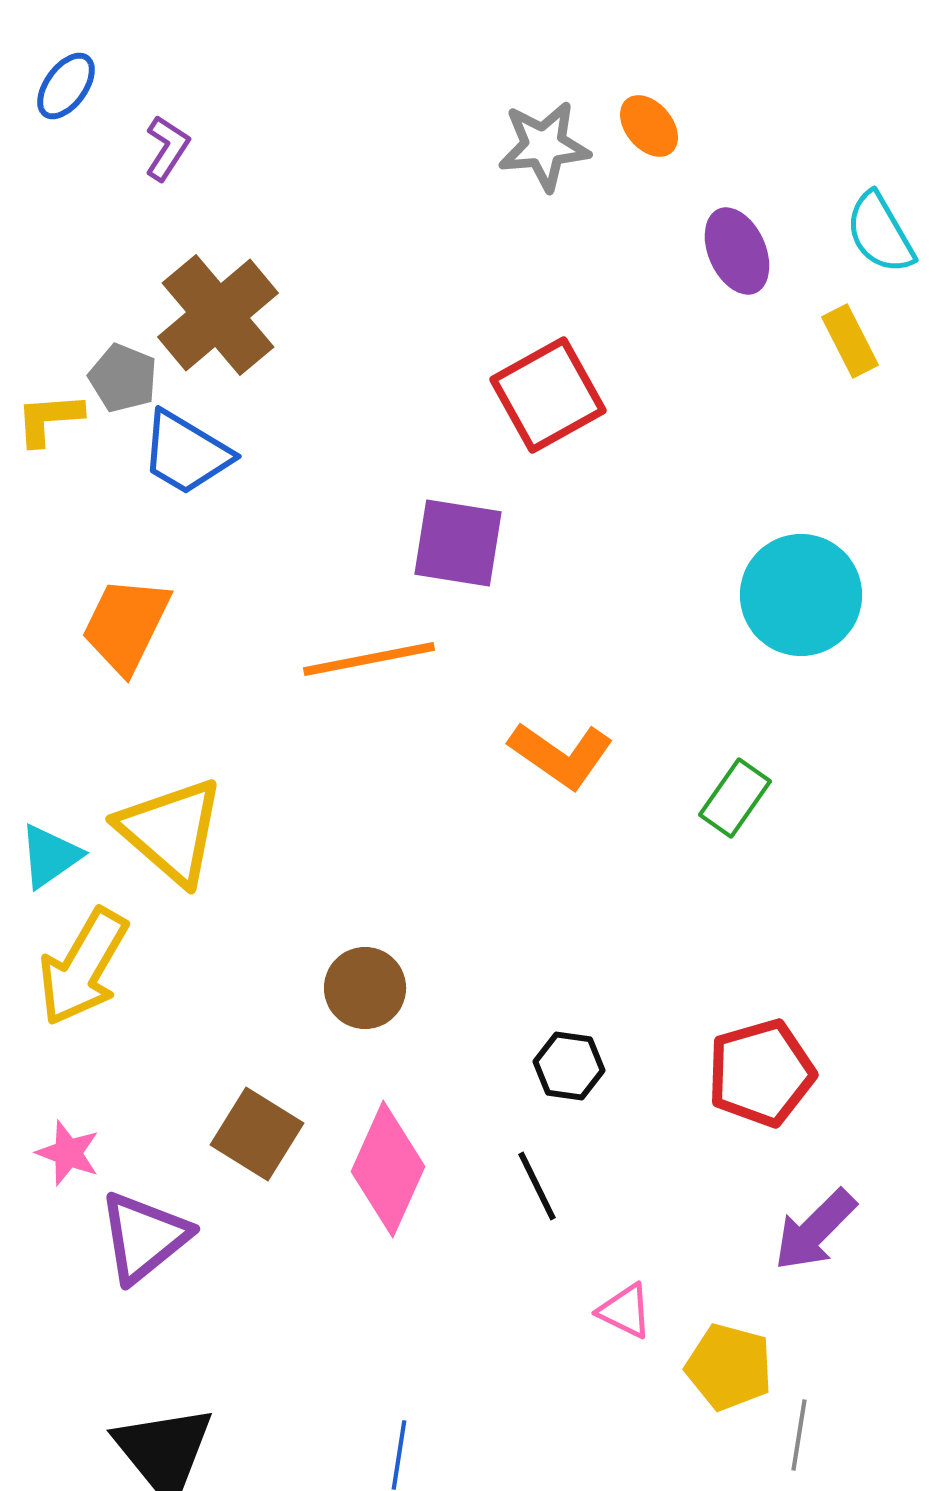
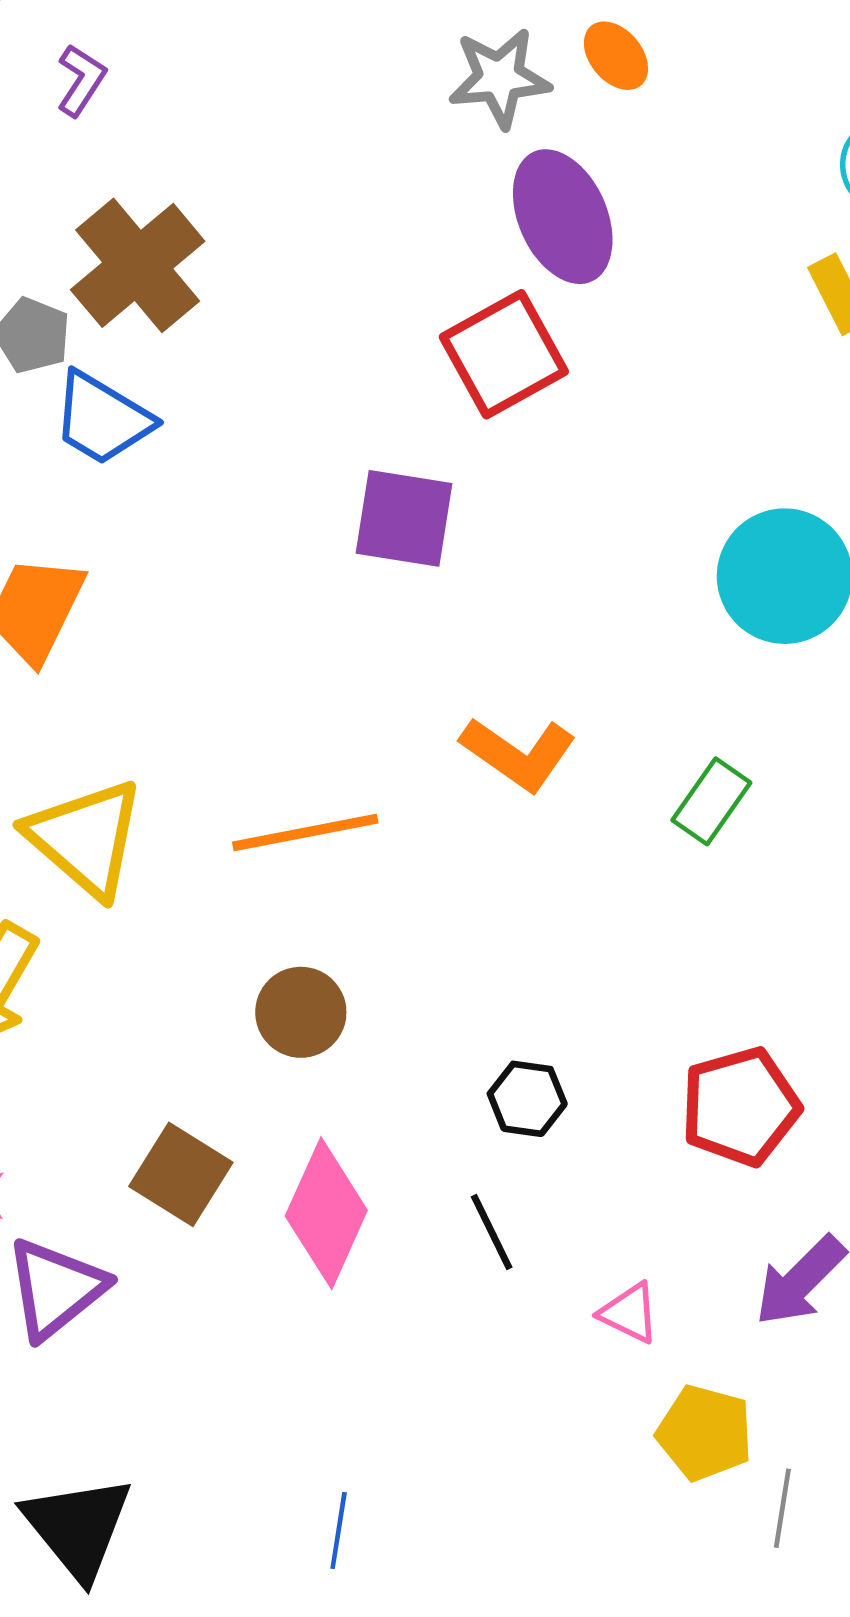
purple ellipse: (737, 251) -> (563, 217), moved, size x1.4
orange line: (369, 659) -> (305, 832), moved
pink triangle: (625, 1311) -> (629, 1313), moved

